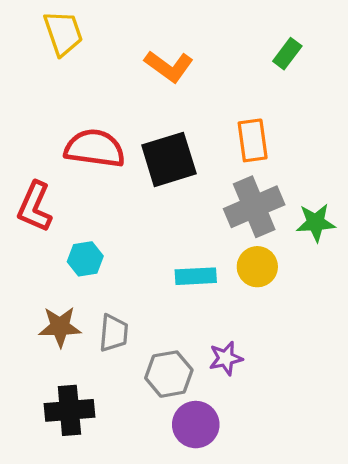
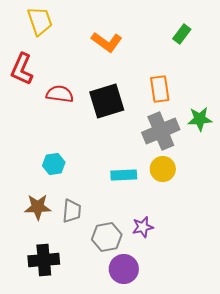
red semicircle: (95, 148) -> (60, 94), size x0.7
red L-shape: (35, 207) -> (22, 69), moved
green star: (316, 223) -> (200, 119), moved

